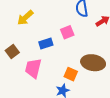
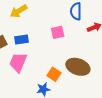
blue rectangle: (46, 43) -> (22, 40), moved

